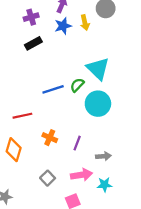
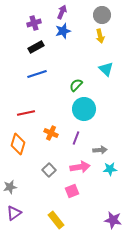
yellow arrow: (85, 23) -> (100, 36), moved
cyan triangle: (98, 69) -> (106, 69), moved, size x0.7
blue line: (53, 89) -> (37, 74), moved
cyan circle: (98, 104) -> (84, 109), moved
cyan star: (105, 185) -> (110, 169), moved

